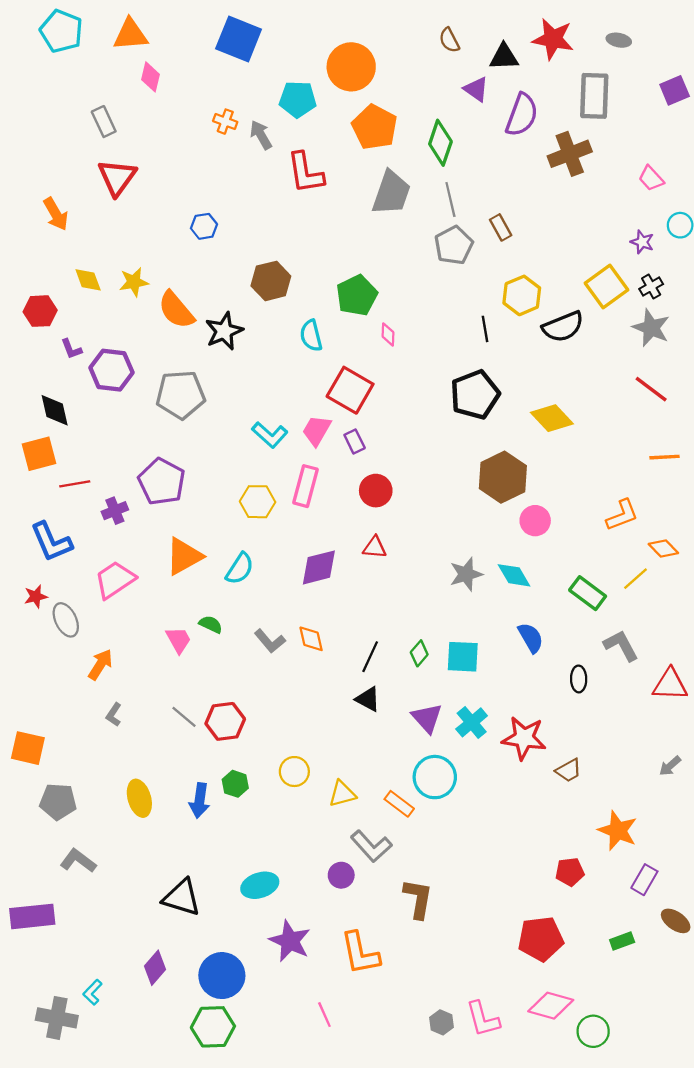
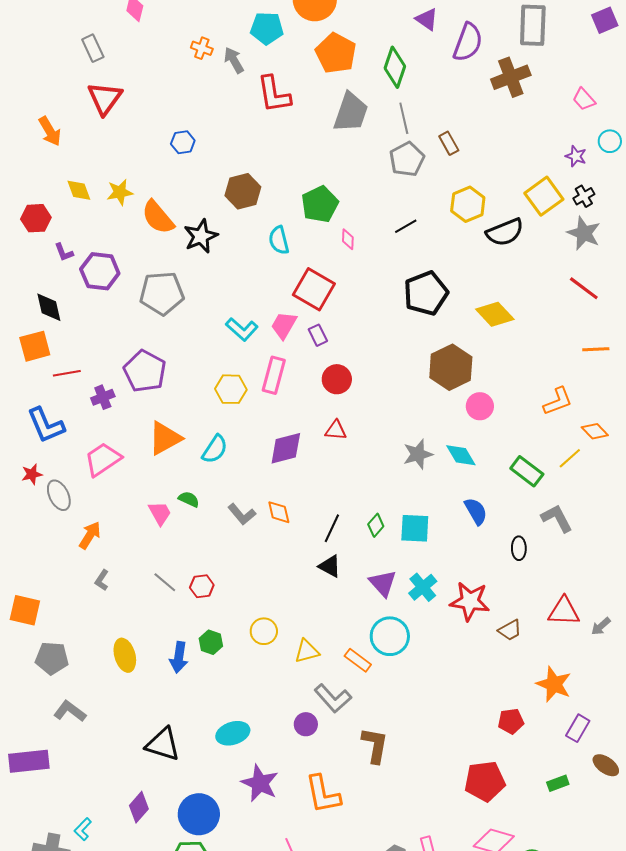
black line: (485, 329) -> (406, 226), moved, turned 70
red triangle: (670, 685) -> (564, 611), moved
red hexagon: (225, 721) -> (202, 586), size x0.7

